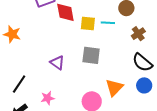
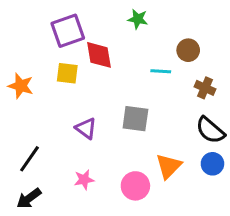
yellow square: (88, 23) -> (67, 73), moved
brown cross: (138, 34) -> (205, 88), turned -32
pink star: (48, 98) -> (84, 180), moved

